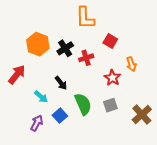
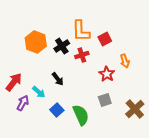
orange L-shape: (85, 18) -> (81, 31), moved
red square: (110, 41) -> (105, 39), turned 32
red arrow: (17, 75) -> (14, 82), moved
green semicircle: (83, 104) -> (81, 115), moved
purple arrow: (37, 123) -> (23, 103), moved

